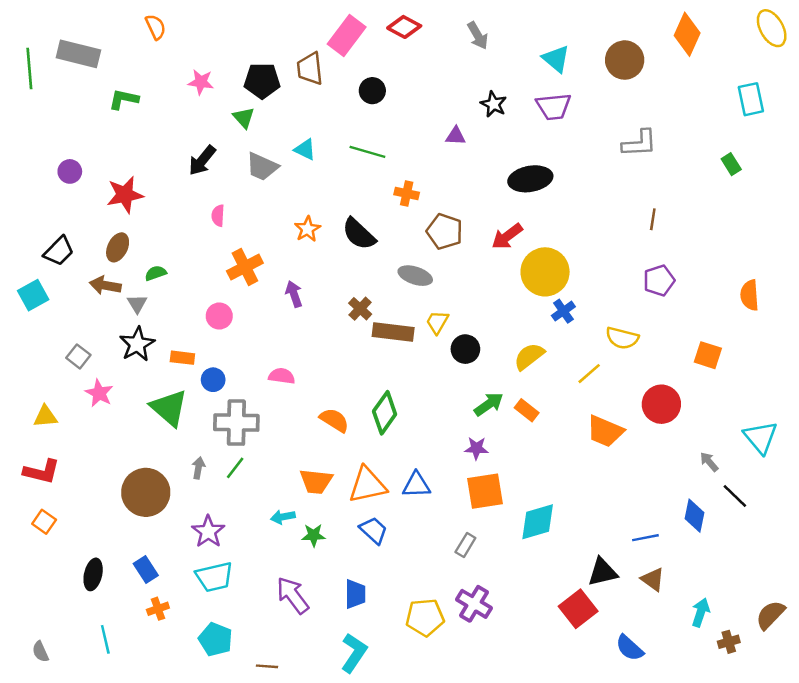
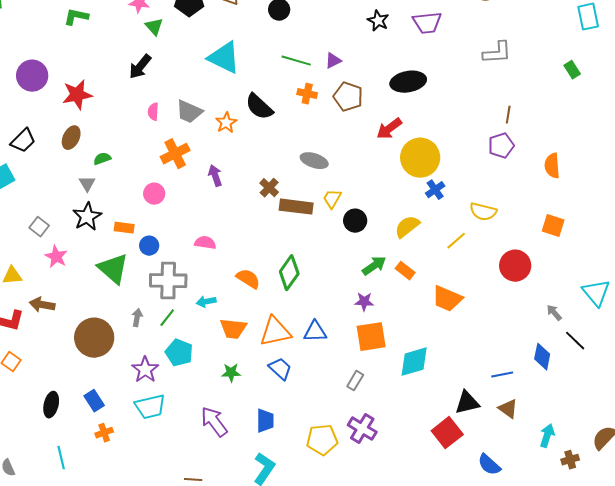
green triangle: (244, 118) -> (154, 27), moved
purple triangle: (456, 136) -> (333, 61), moved, turned -30
cyan triangle: (305, 149) -> (224, 58), size x1.8
green line: (367, 152) -> (296, 61), moved
gray trapezoid: (262, 167) -> (189, 112), moved
purple circle: (70, 171) -> (32, 76), size x1.6
brown pentagon: (445, 231) -> (348, 97), moved
black semicircle: (359, 234) -> (259, 107), moved
purple pentagon: (659, 280) -> (501, 146), moved
brown arrow: (105, 285) -> (42, 305), moved
orange semicircle: (750, 295) -> (552, 166), moved
orange trapezoid: (605, 431) -> (447, 299), moved
cyan arrow: (283, 517) -> (206, 302), moved
cyan pentagon: (216, 639) -> (179, 353), moved

